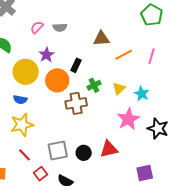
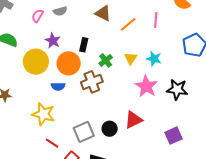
brown triangle: (101, 39) -> (103, 13), turned 42
blue semicircle: (20, 100) -> (58, 86), moved
yellow star: (22, 125) -> (43, 114), turned -30

